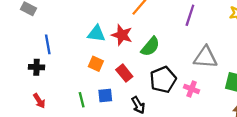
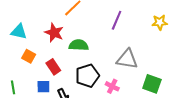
cyan triangle: (96, 34) -> (19, 32), moved
green semicircle: (150, 47) -> (79, 45), turned -132
blue square: (105, 95) -> (43, 87), moved

